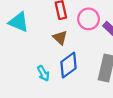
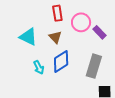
cyan triangle: (19, 22) -> (28, 37), moved

